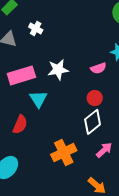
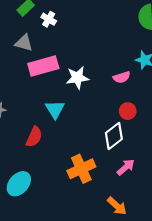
white cross: (36, 28) -> (49, 19), moved
pink rectangle: (21, 75) -> (43, 66), moved
red circle: (95, 98) -> (128, 111), moved

